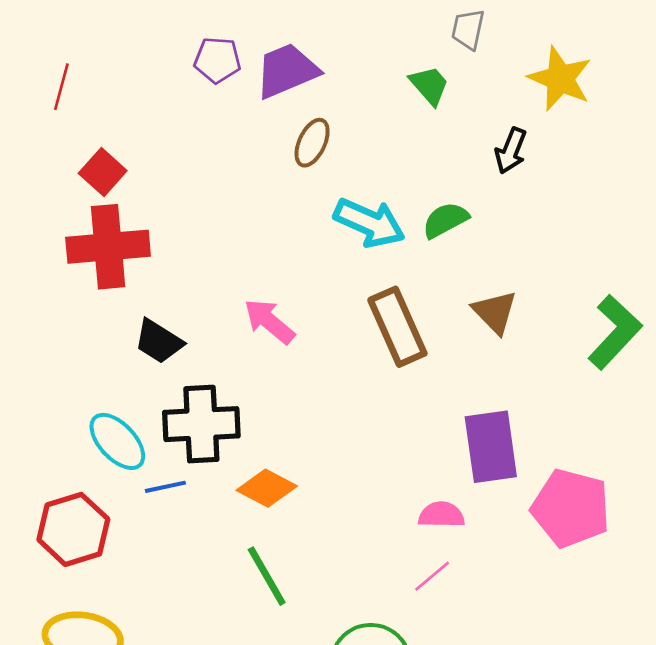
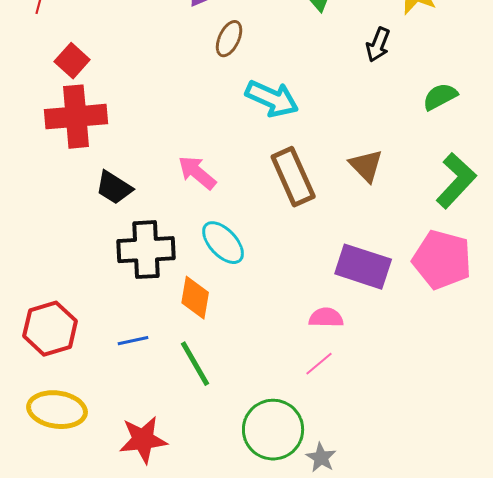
green semicircle: (445, 220) -> (440, 97), moved
cyan ellipse: (117, 441) -> (223, 243), moved
purple rectangle: (491, 447) -> (363, 267), turned -64
blue line: (165, 487) -> (133, 341), moved
orange diamond: (267, 488) -> (195, 298), turned 72
pink pentagon: (571, 508) -> (442, 260), moved

